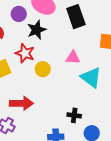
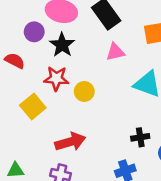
pink triangle: (73, 58) -> (115, 52), moved

